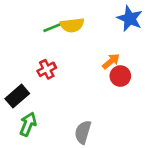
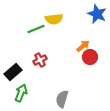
green line: (55, 27) -> (36, 29), moved
red cross: (47, 69) -> (40, 60), moved

